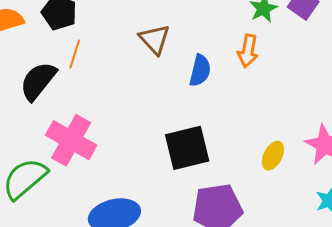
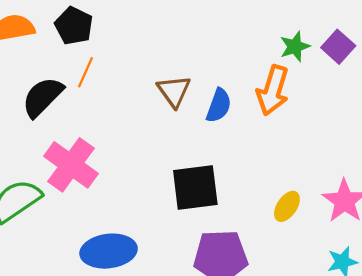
brown triangle: (155, 39) -> (174, 91), moved
orange arrow: (248, 51) -> (273, 90), size x1.4

